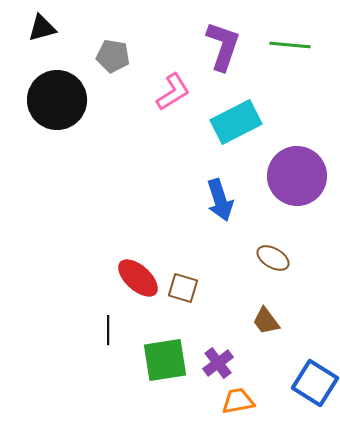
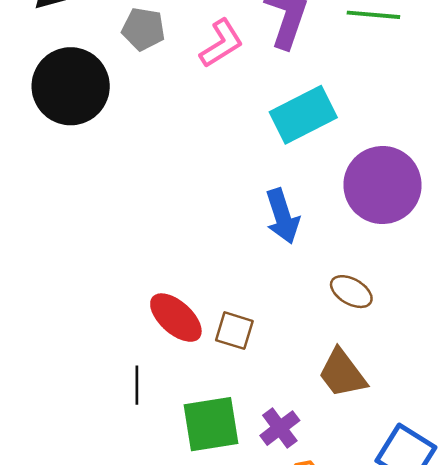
pink L-shape: (173, 92) -> (221, 43), moved
brown trapezoid: (266, 321) -> (342, 373), size x1.4

